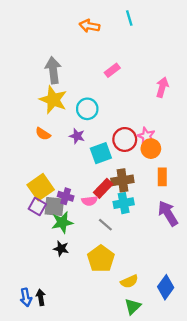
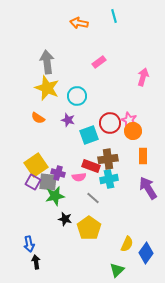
red rectangle: (103, 188) -> (91, 166), turned 66
black star: (61, 249) -> (65, 219), moved
yellow semicircle: (129, 281) -> (127, 244), moved, turned -42
blue arrow: (26, 297) -> (29, 244), moved

